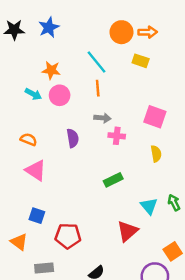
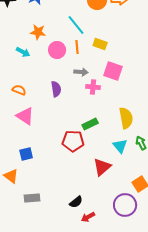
yellow rectangle: (141, 61) -> (100, 44), moved
pink circle: (60, 95) -> (57, 50), moved
pink square: (155, 117) -> (113, 71), moved
yellow semicircle: (156, 154) -> (126, 118), moved, size x1.5
blue square: (37, 216) -> (26, 154), turned -32
red pentagon: (68, 236) -> (73, 141), moved

